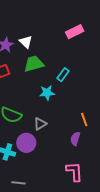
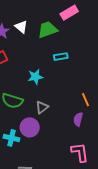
green trapezoid: (34, 64) -> (47, 30), moved
cyan rectangle: (63, 75) -> (61, 57), turned 48
cyan star: (47, 93) -> (35, 77), moved

